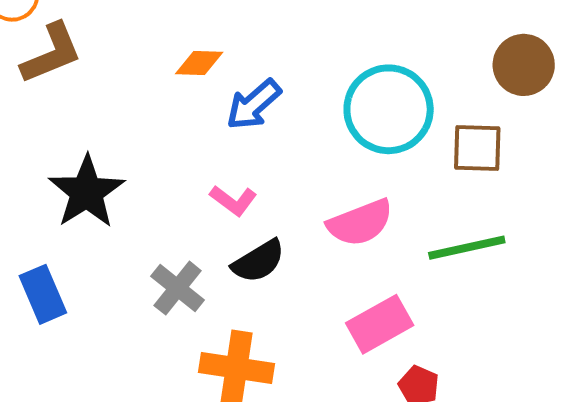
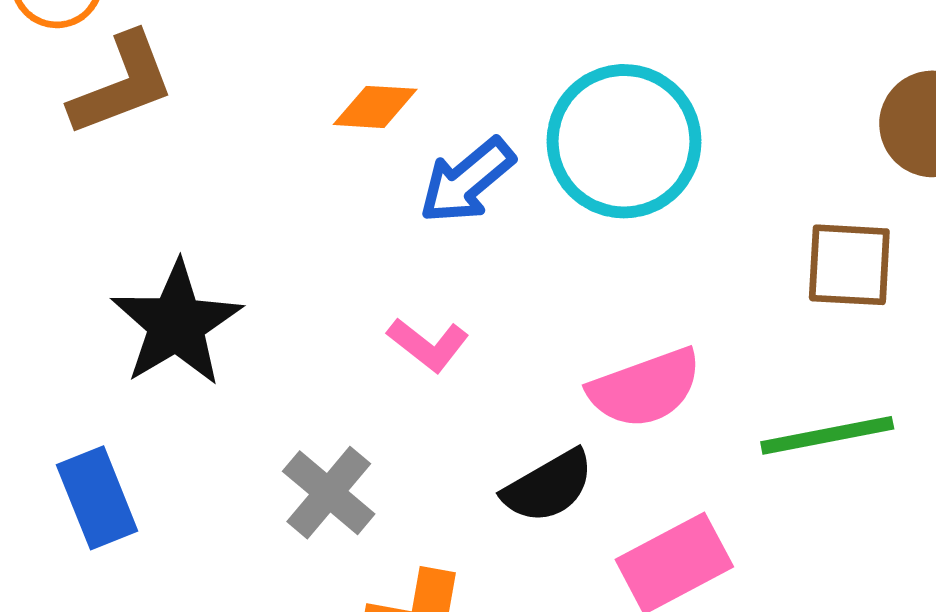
cyan circle: (389, 109) -> (624, 141), moved
black semicircle: (258, 261) -> (548, 486), moved

